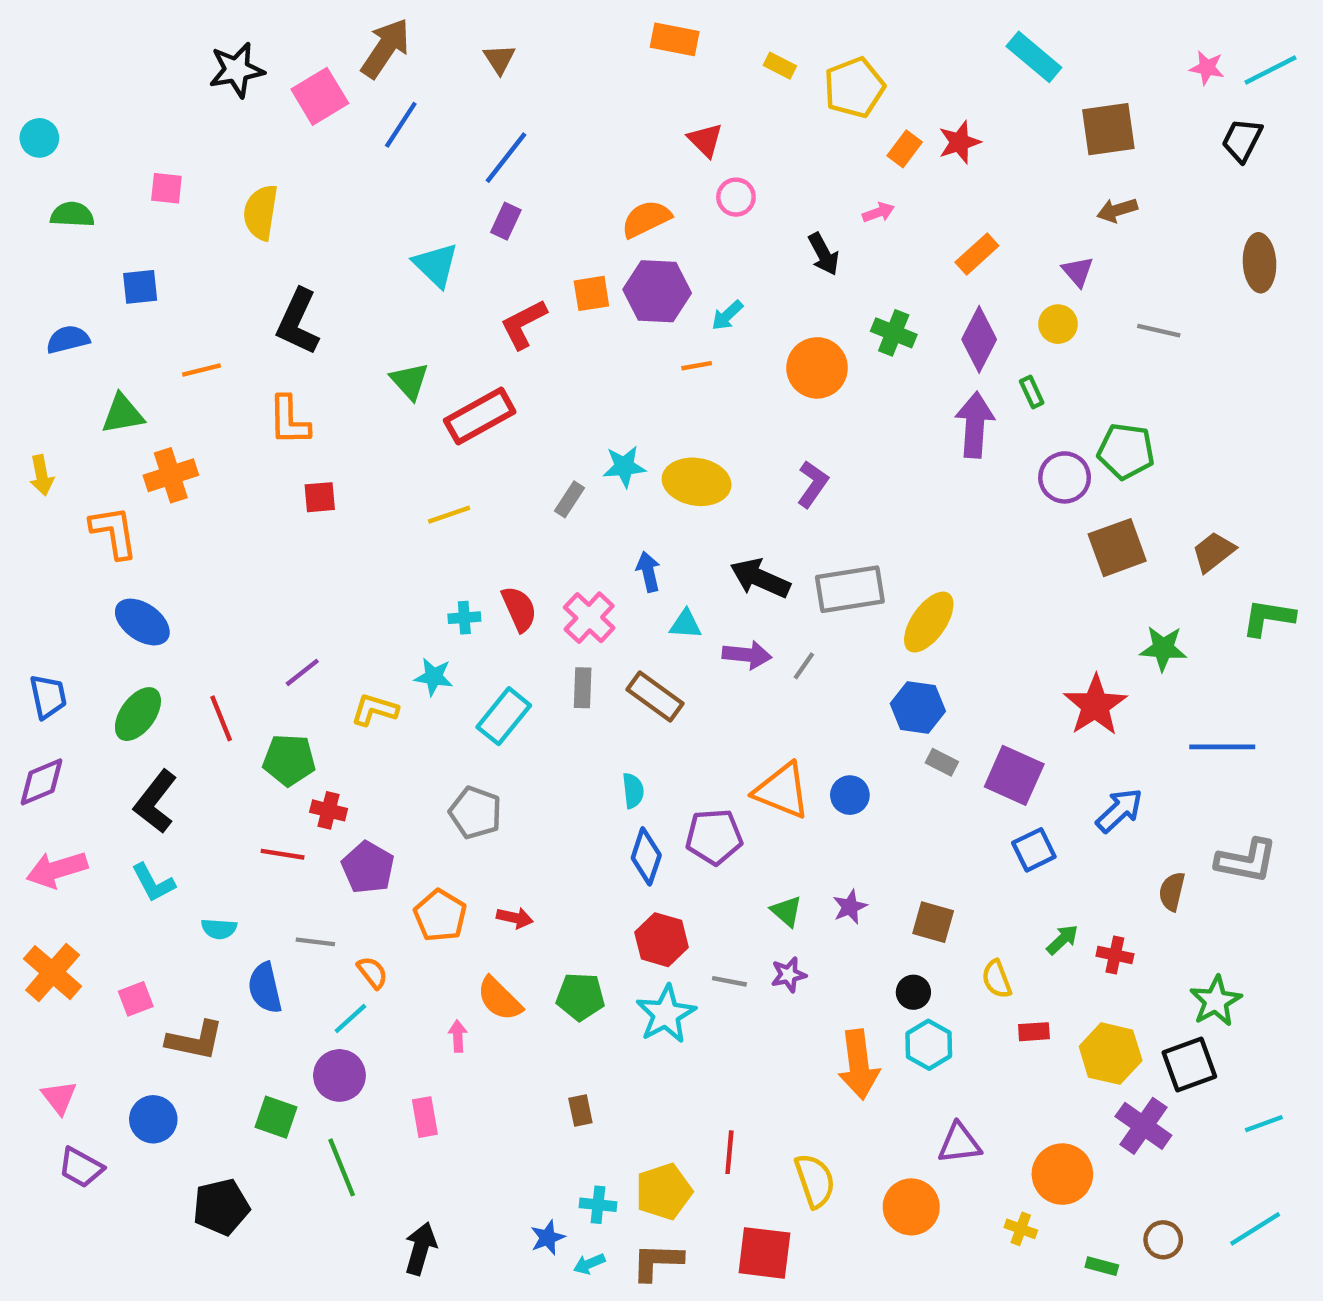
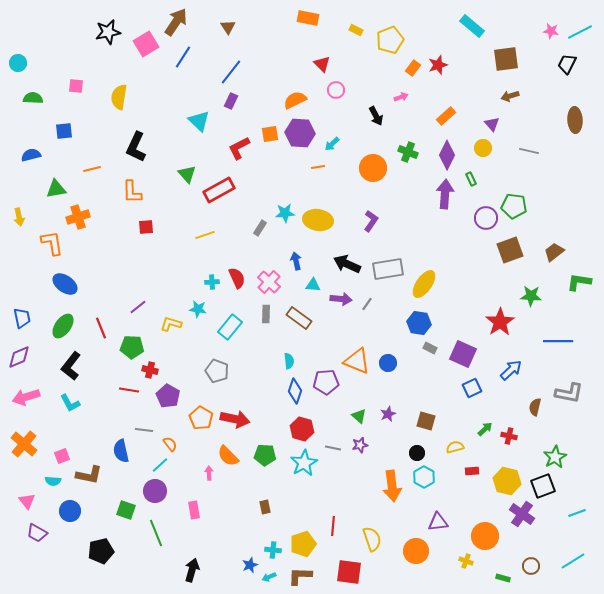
red arrow: (515, 918) -> (235, 419), size x1.8
cyan semicircle: (219, 929) -> (53, 481), moved
yellow semicircle: (997, 979) -> (455, 447), turned 96

